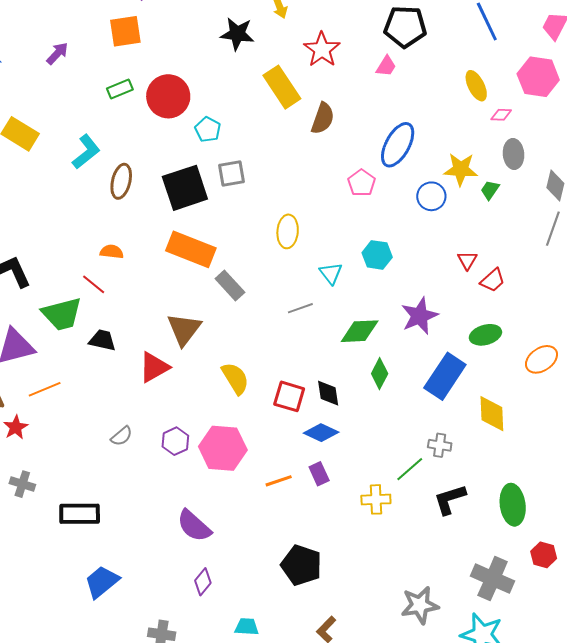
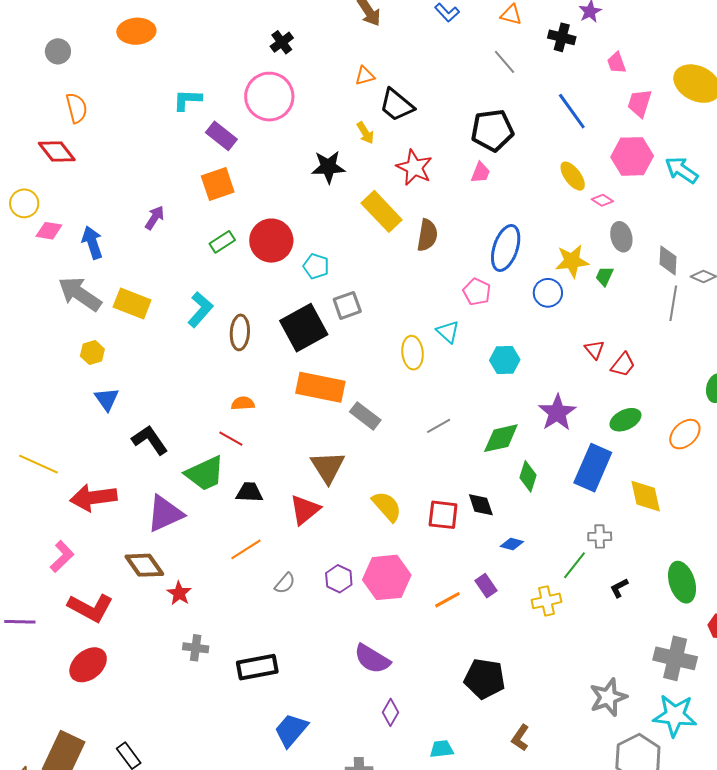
pink diamond: (501, 115) -> (602, 200), turned 40
cyan triangle: (331, 273) -> (448, 332), moved
orange line: (45, 389) -> (246, 549), moved
blue diamond: (321, 433) -> (512, 544), moved, size x0.7
black L-shape: (450, 499) -> (619, 588), size x0.6

